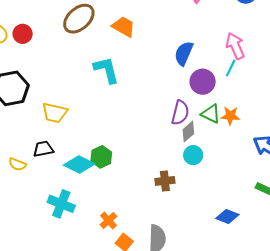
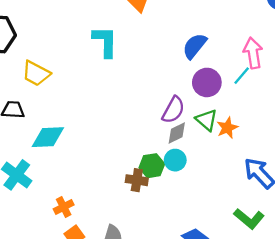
orange star: (230, 116) -> (227, 128), turned 30
green hexagon: (101, 157) -> (152, 166), moved
cyan diamond: (79, 164) -> (48, 137), turned -44

